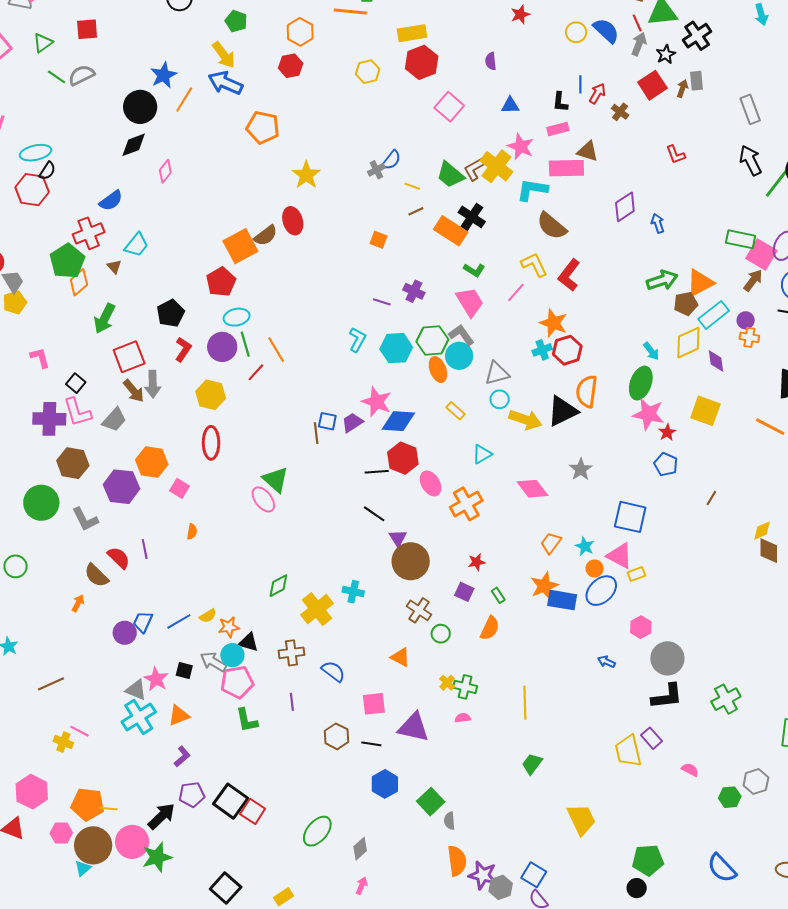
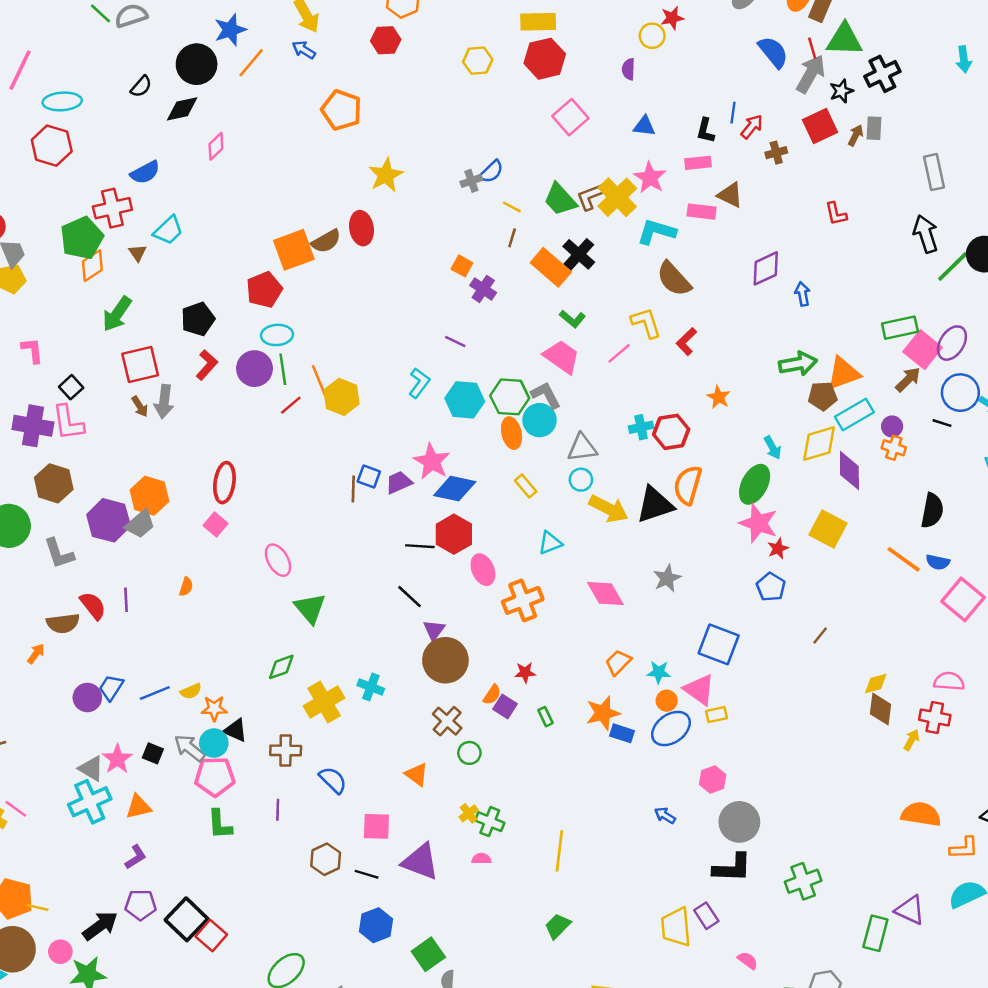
yellow circle: (576, 32) -> (652, 36), moved
gray arrow: (639, 44) -> (811, 74), size x1.4
blue arrow: (225, 83) -> (304, 50), size x0.6
brown cross: (620, 112) -> (776, 153), turned 30
pink rectangle: (566, 168) -> (702, 212), size x0.7
black semicircle: (47, 171) -> (141, 86), moved
brown line: (416, 211) -> (512, 238), turned -56
green rectangle: (741, 239) -> (900, 328), turned -32
red L-shape: (569, 275) -> (686, 341), size x0.7
purple cross: (414, 291) -> (483, 289), moved
pink trapezoid: (470, 302) -> (562, 357), turned -32
orange star: (554, 323) -> (719, 397), moved, size x0.7
purple diamond: (716, 361) -> (849, 471), size x1.4
brown arrow: (134, 391) -> (140, 406), size x0.7
yellow hexagon: (211, 395) -> (342, 397), moved
gray trapezoid: (114, 420) -> (140, 524), moved
green triangle: (276, 480) -> (310, 608), moved
pink square: (179, 488) -> (215, 524), moved
cyan star: (585, 546) -> (659, 672), turned -30
brown semicircle: (96, 575) -> (63, 623), turned -60
blue rectangle: (562, 600) -> (622, 733), size x0.7
orange semicircle: (490, 628) -> (492, 695), moved, size x0.7
pink circle: (132, 842) -> (60, 952), size x0.6

